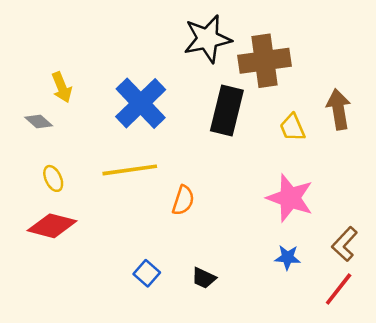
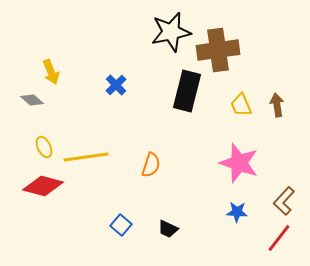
blue cross: (141, 103) -> (116, 85), size x0.5
brown arrow: (339, 109) -> (277, 105), moved, size x0.7
yellow line: (130, 170) -> (86, 157), moved

